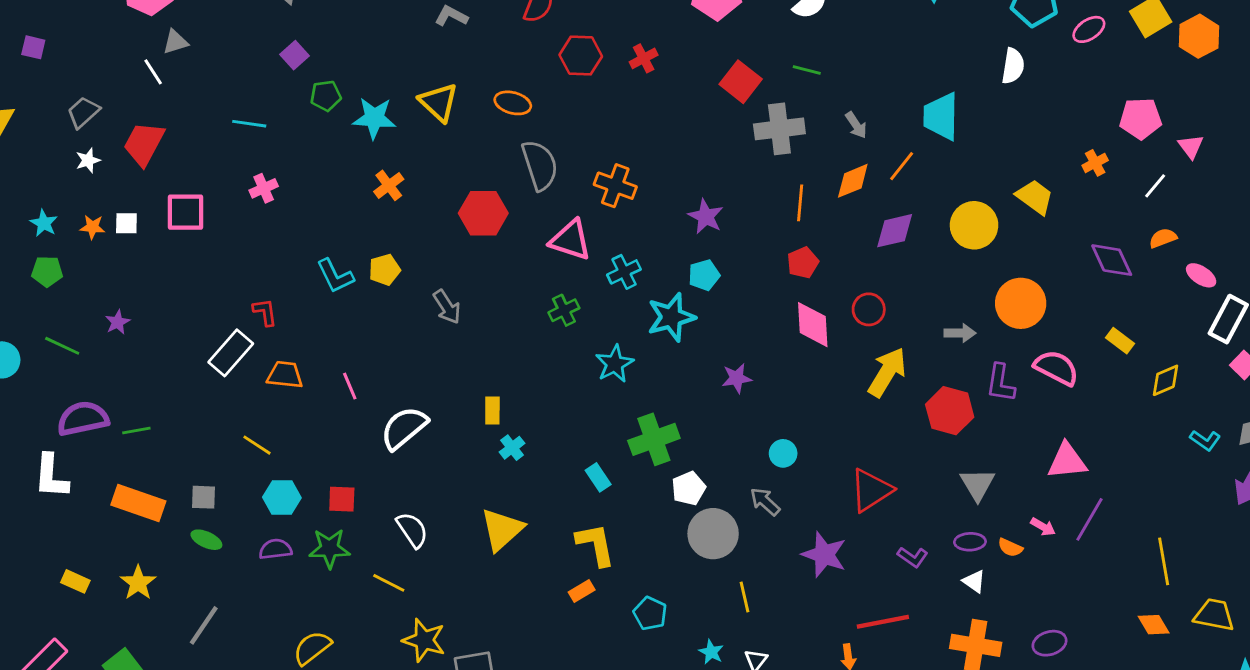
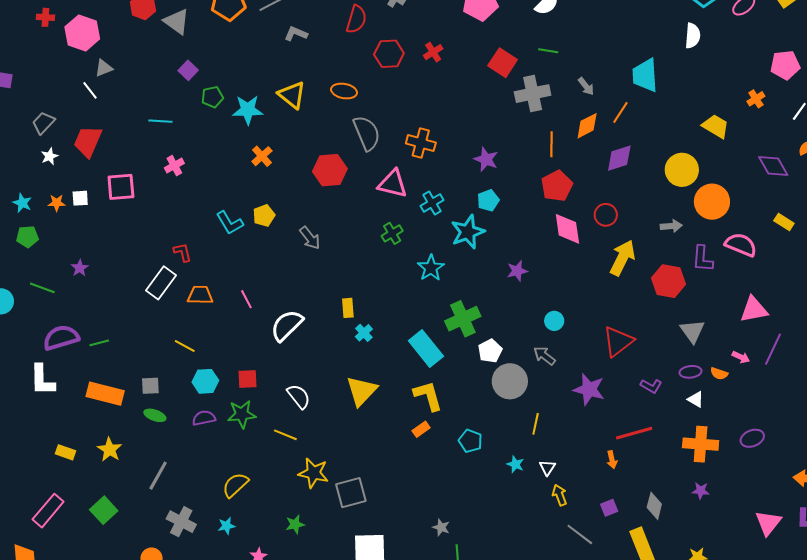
yellow circle: (974, 225) -> (682, 170), moved
red pentagon: (803, 263) -> (557, 186), size x1.4
cyan rectangle: (598, 477) -> (426, 349), size x1.8
yellow line: (744, 597) -> (536, 424), turned 30

